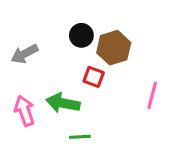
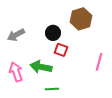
black circle: (81, 35) -> (53, 33), moved
brown hexagon: (114, 48) -> (81, 19), moved

